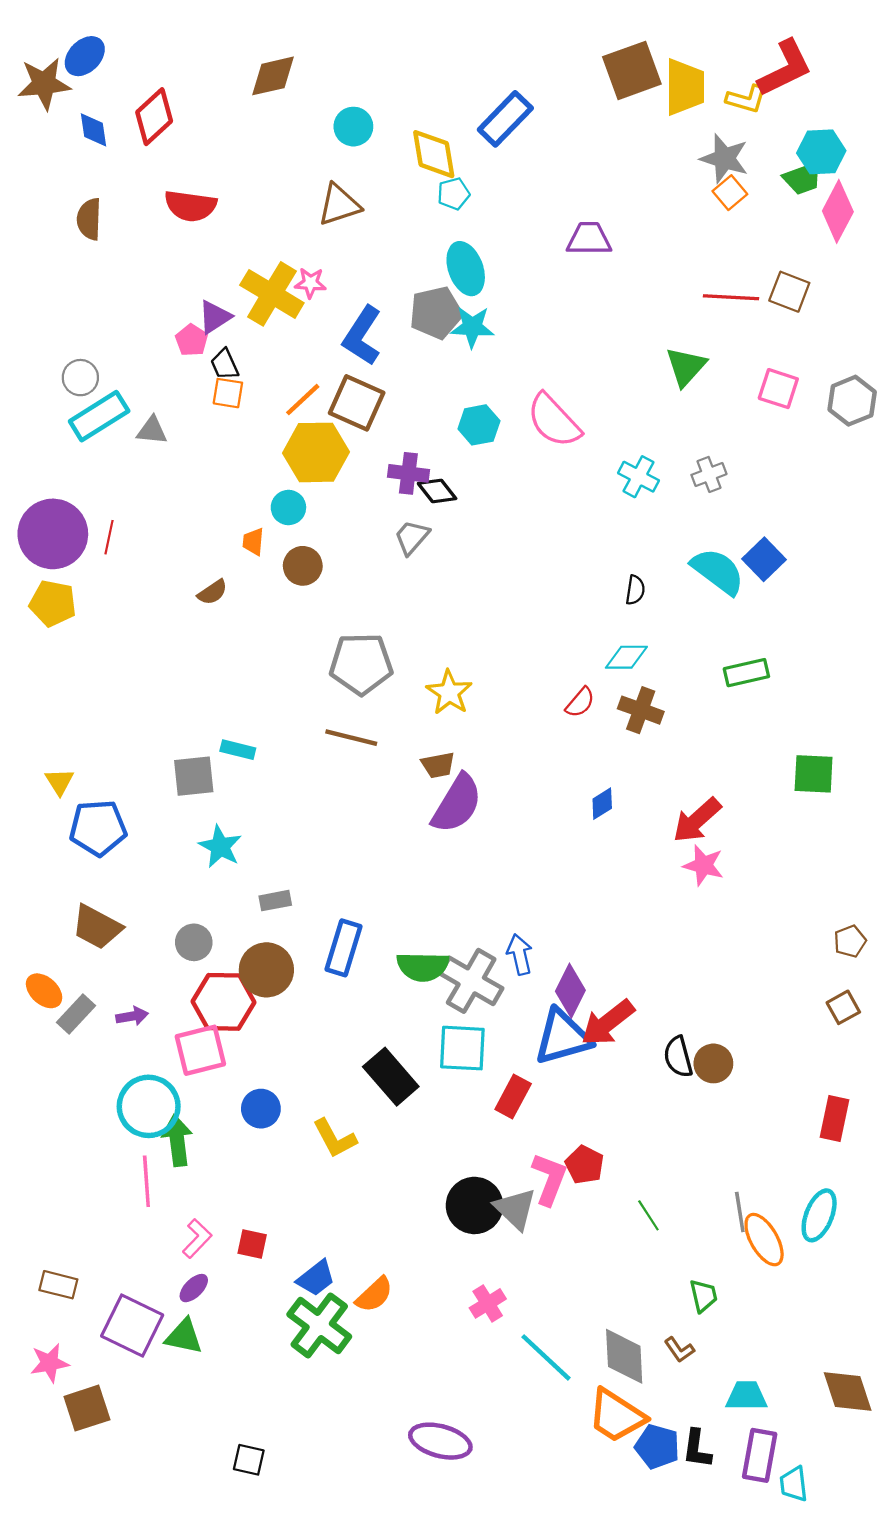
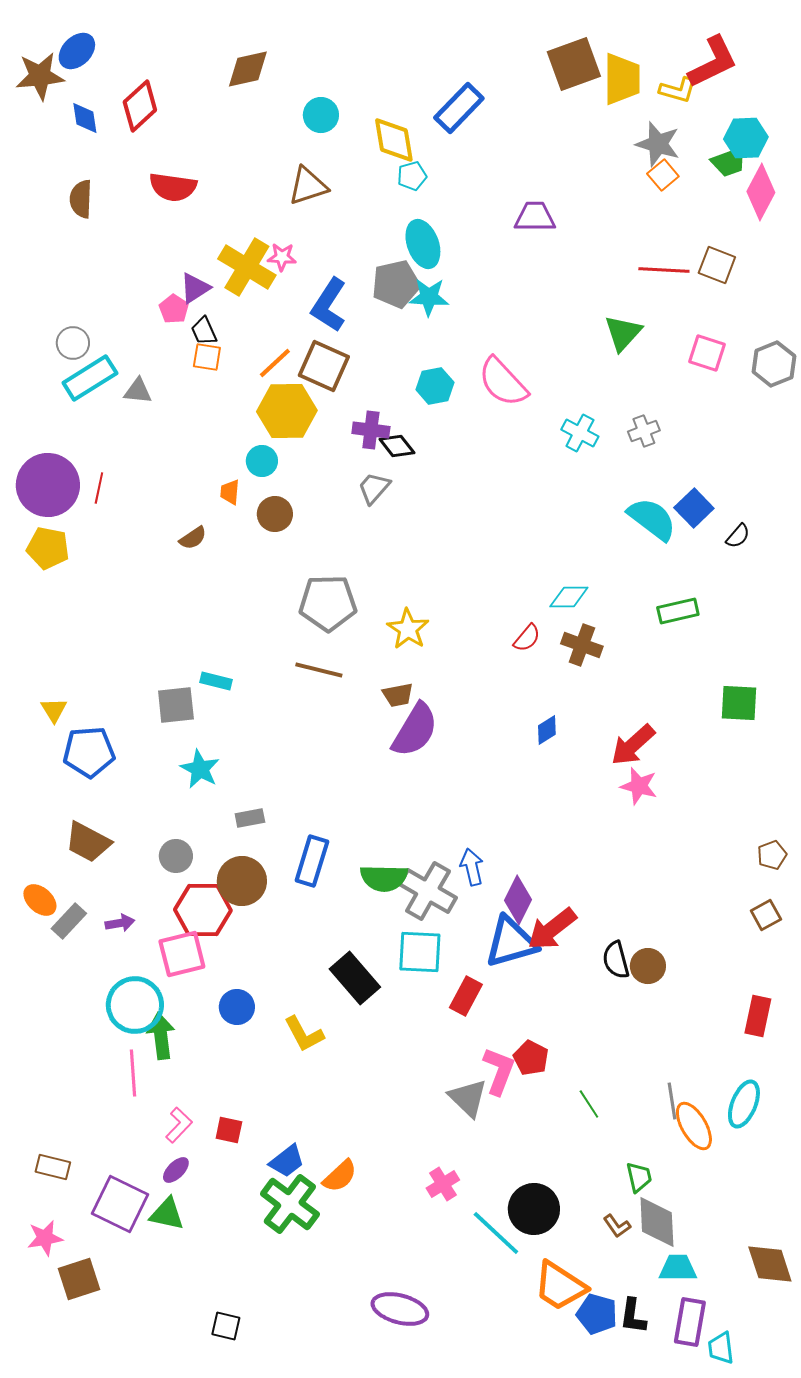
black semicircle: (635, 590) -> (738, 536), moved, turned 32
black circle: (474, 1205) -> (534, 1209), moved
gray diamond: (624, 1356) -> (657, 1222), moved

